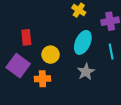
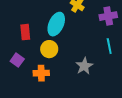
cyan ellipse: (83, 42) -> (56, 24), moved
purple square: (18, 66) -> (17, 60), size x0.6

